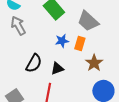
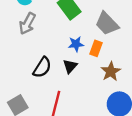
gray arrow: (18, 26) -> (27, 24), turned -126
black triangle: (57, 69) -> (70, 66), moved, turned -32

